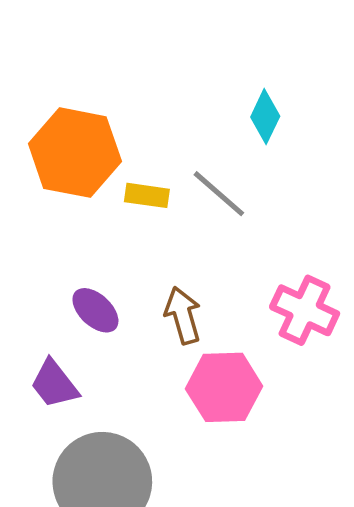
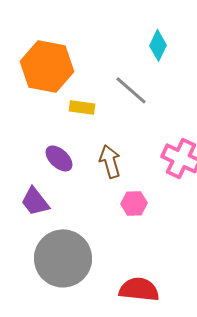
yellow rectangle: (147, 195) -> (82, 107), moved
pink hexagon: (224, 387) -> (134, 203), size x0.6

